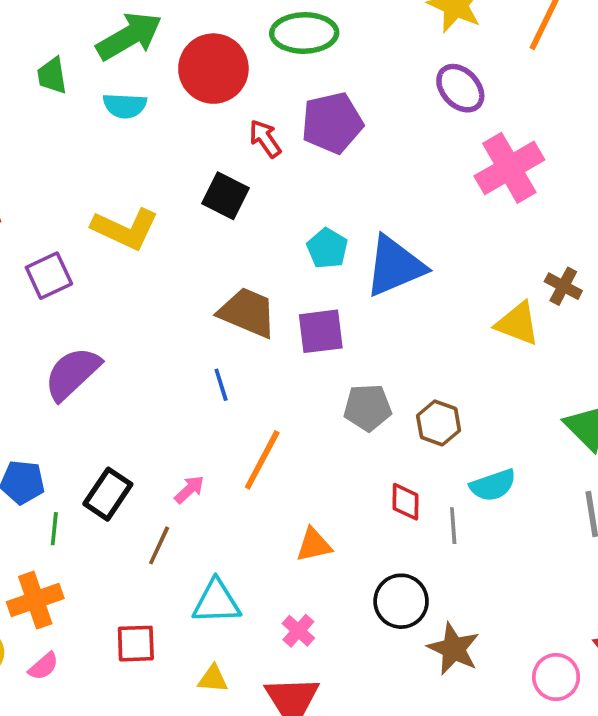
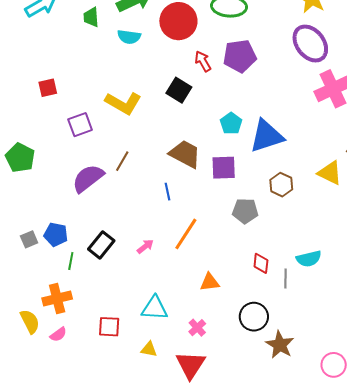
purple ellipse: (460, 88) -> (310, 44), size x1.4
brown hexagon: (439, 423) -> (281, 185), moved
brown line: (159, 545) -> (122, 161), moved

